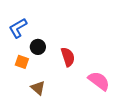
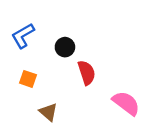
black circle: (38, 47) -> (65, 47), moved

